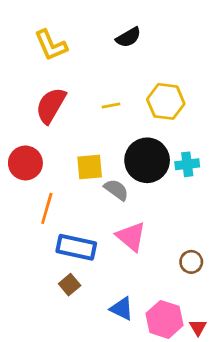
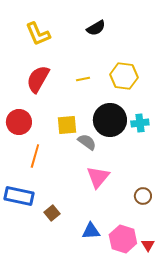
pink triangle: (131, 237) -> (98, 177), turned 30
blue rectangle: (76, 247) -> (19, 196), moved
blue triangle: (122, 309) -> (91, 231), turned -30

